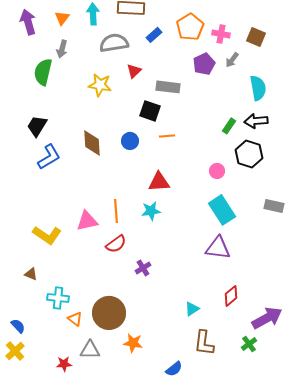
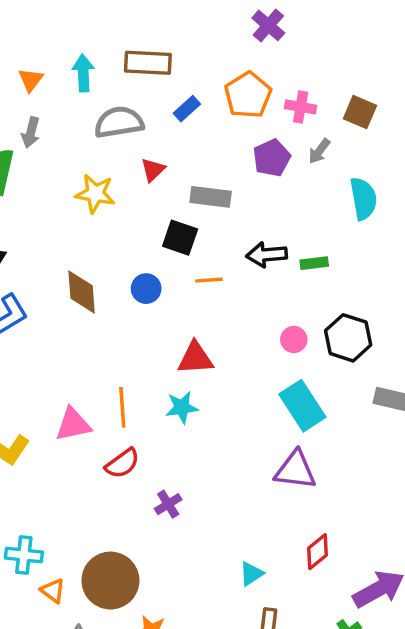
black arrow: (256, 121) -> (267, 255), moved
green rectangle: (229, 126) -> (314, 263), turned 49
black hexagon: (249, 154) -> (348, 338), moved

